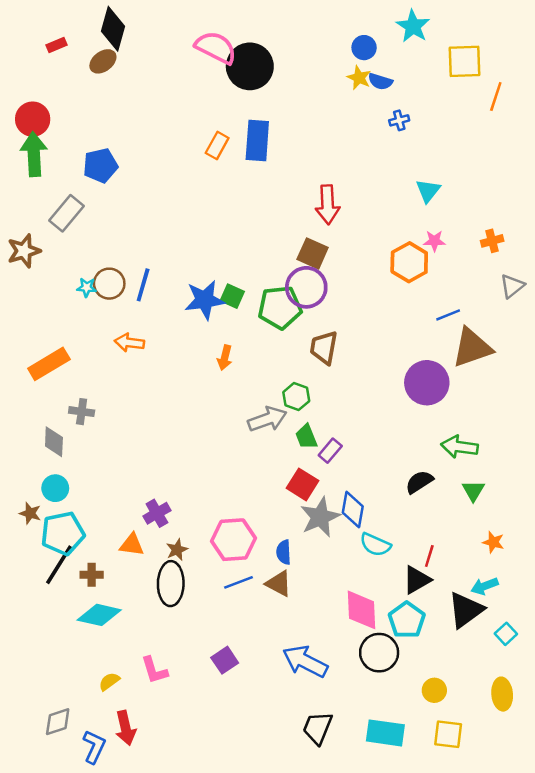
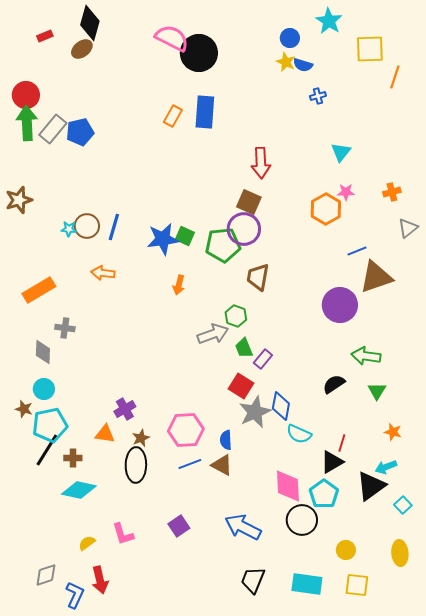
gray rectangle: (67, 213) -> (53, 129), moved

